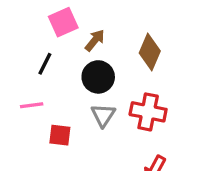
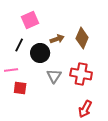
brown arrow: (95, 40) -> (57, 39), moved, turned 32
black circle: (98, 77) -> (40, 53), moved
red square: (60, 135) -> (20, 88), moved

